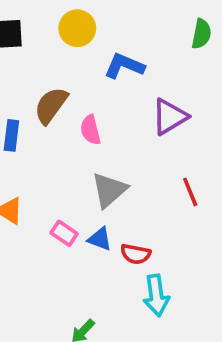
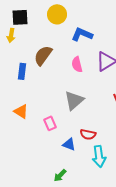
pink semicircle: (90, 130) -> (77, 64), moved
pink rectangle: (64, 233) -> (50, 123), turned 32
blue triangle: (100, 239) -> (69, 144), moved

